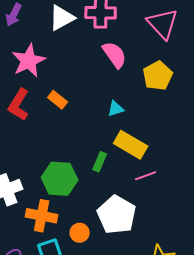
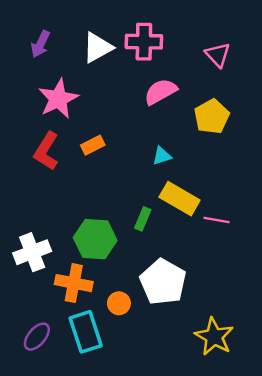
pink triangle: (163, 24) -> (218, 55), size x0.7
pink semicircle: (115, 55) -> (161, 92), turned -84
orange rectangle: (58, 100) -> (93, 145), turned -66
pink line: (146, 176) -> (216, 220), moved, turned 30

